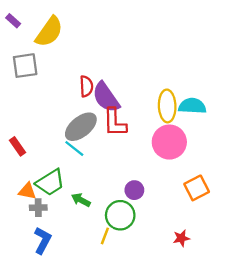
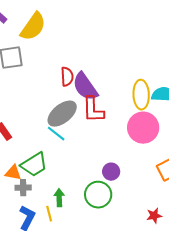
green arrow: (81, 200) -> (59, 198), moved, turned 60
yellow line: (105, 236) -> (49, 214), moved, turned -35

